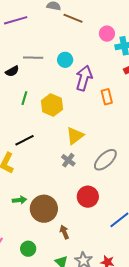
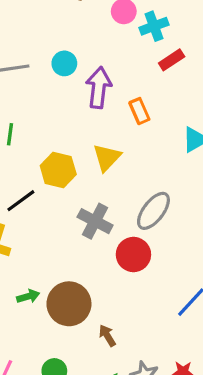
yellow hexagon: (52, 105) -> (58, 170), moved
yellow triangle: (75, 136) -> (107, 157), moved
gray cross: (68, 160) -> (95, 221), size x1.5
red circle: (88, 197) -> (133, 254), moved

